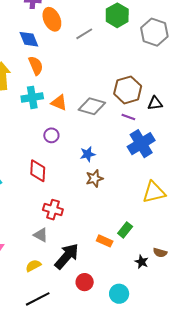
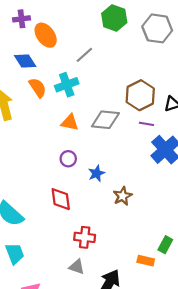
gray line: (84, 34) -> (84, 55), moved
cyan cross: (32, 97) -> (67, 85), moved
blue star: (88, 154) -> (96, 173), moved

